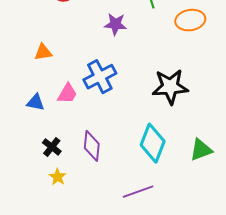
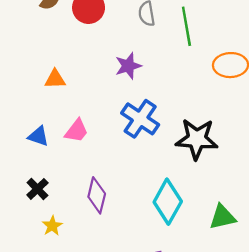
purple star: (115, 24) -> (128, 66), moved, turned -30
blue cross: (100, 77) -> (140, 119), moved, turned -36
black cross: (52, 147) -> (37, 189), moved

